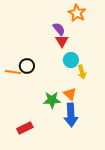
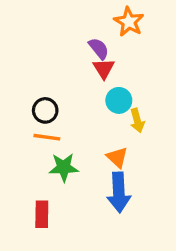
orange line: (13, 72) -> (47, 137), moved
green star: (52, 100) -> (64, 167), moved
red rectangle: (25, 128) -> (42, 214), turned -63

